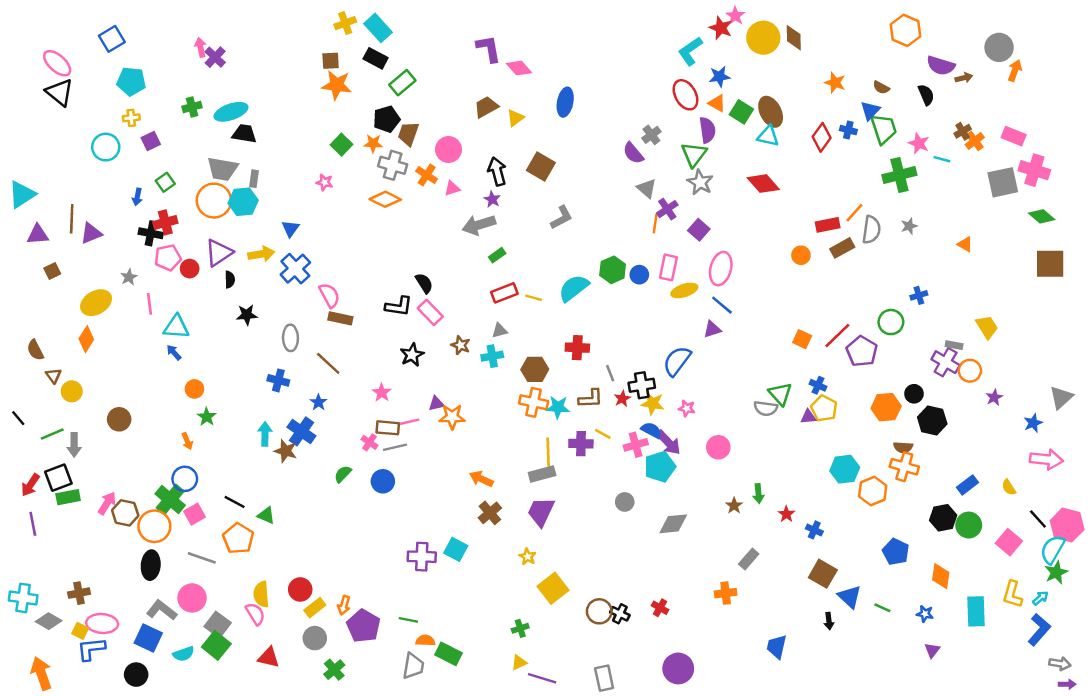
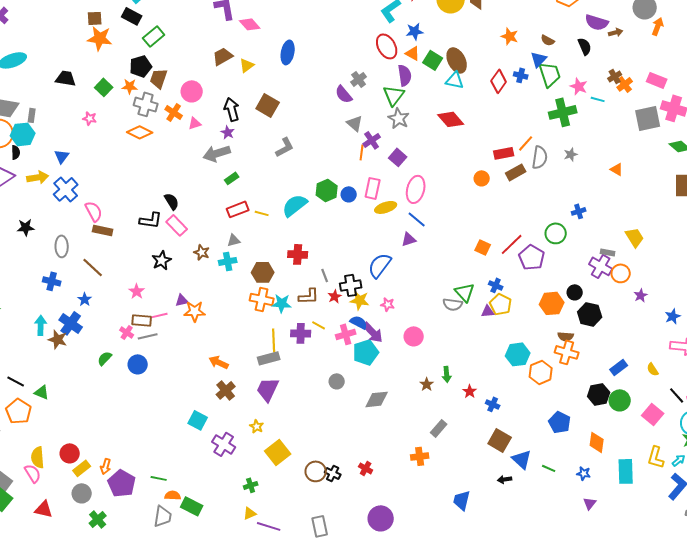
black trapezoid: (244, 134) -> (66, 78), moved
black semicircle: (230, 280) -> (16, 152), moved
purple cross: (422, 557) -> (224, 444), moved, turned 30
black arrow: (829, 621) -> (505, 479), turned 88

